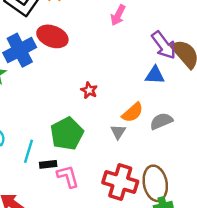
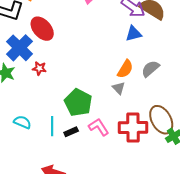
red ellipse: (52, 36) -> (42, 29), turned 45
red star: (89, 90) -> (39, 68), moved
pink L-shape: (68, 176) -> (99, 127), moved

